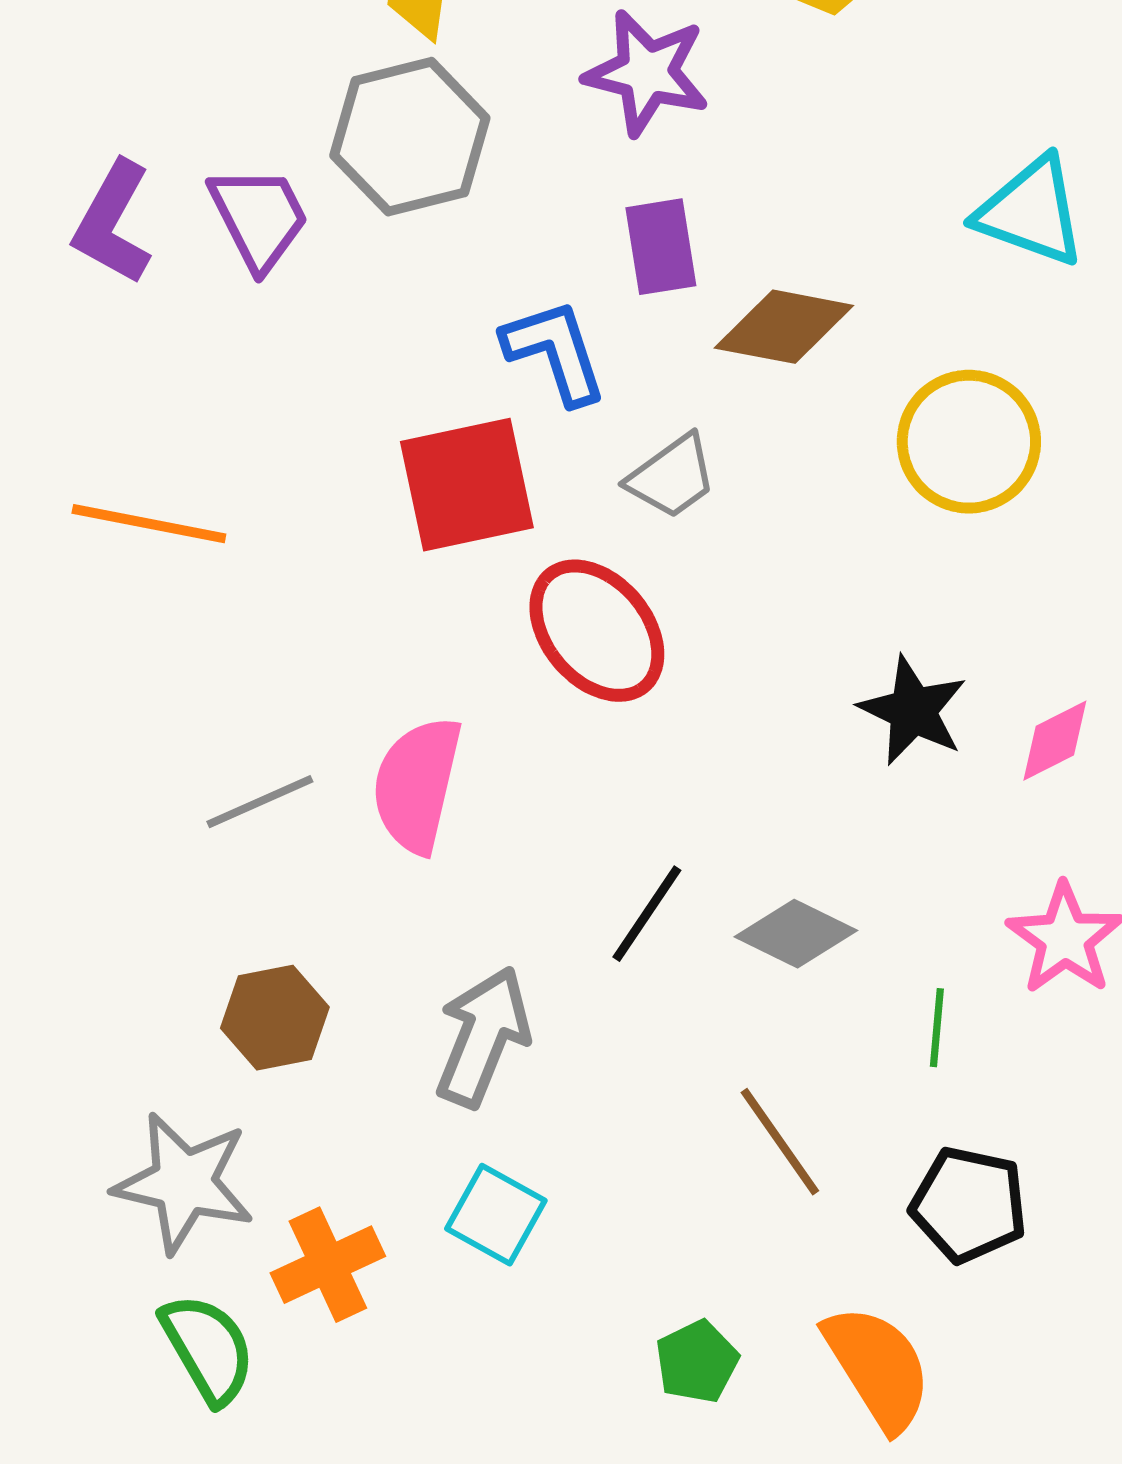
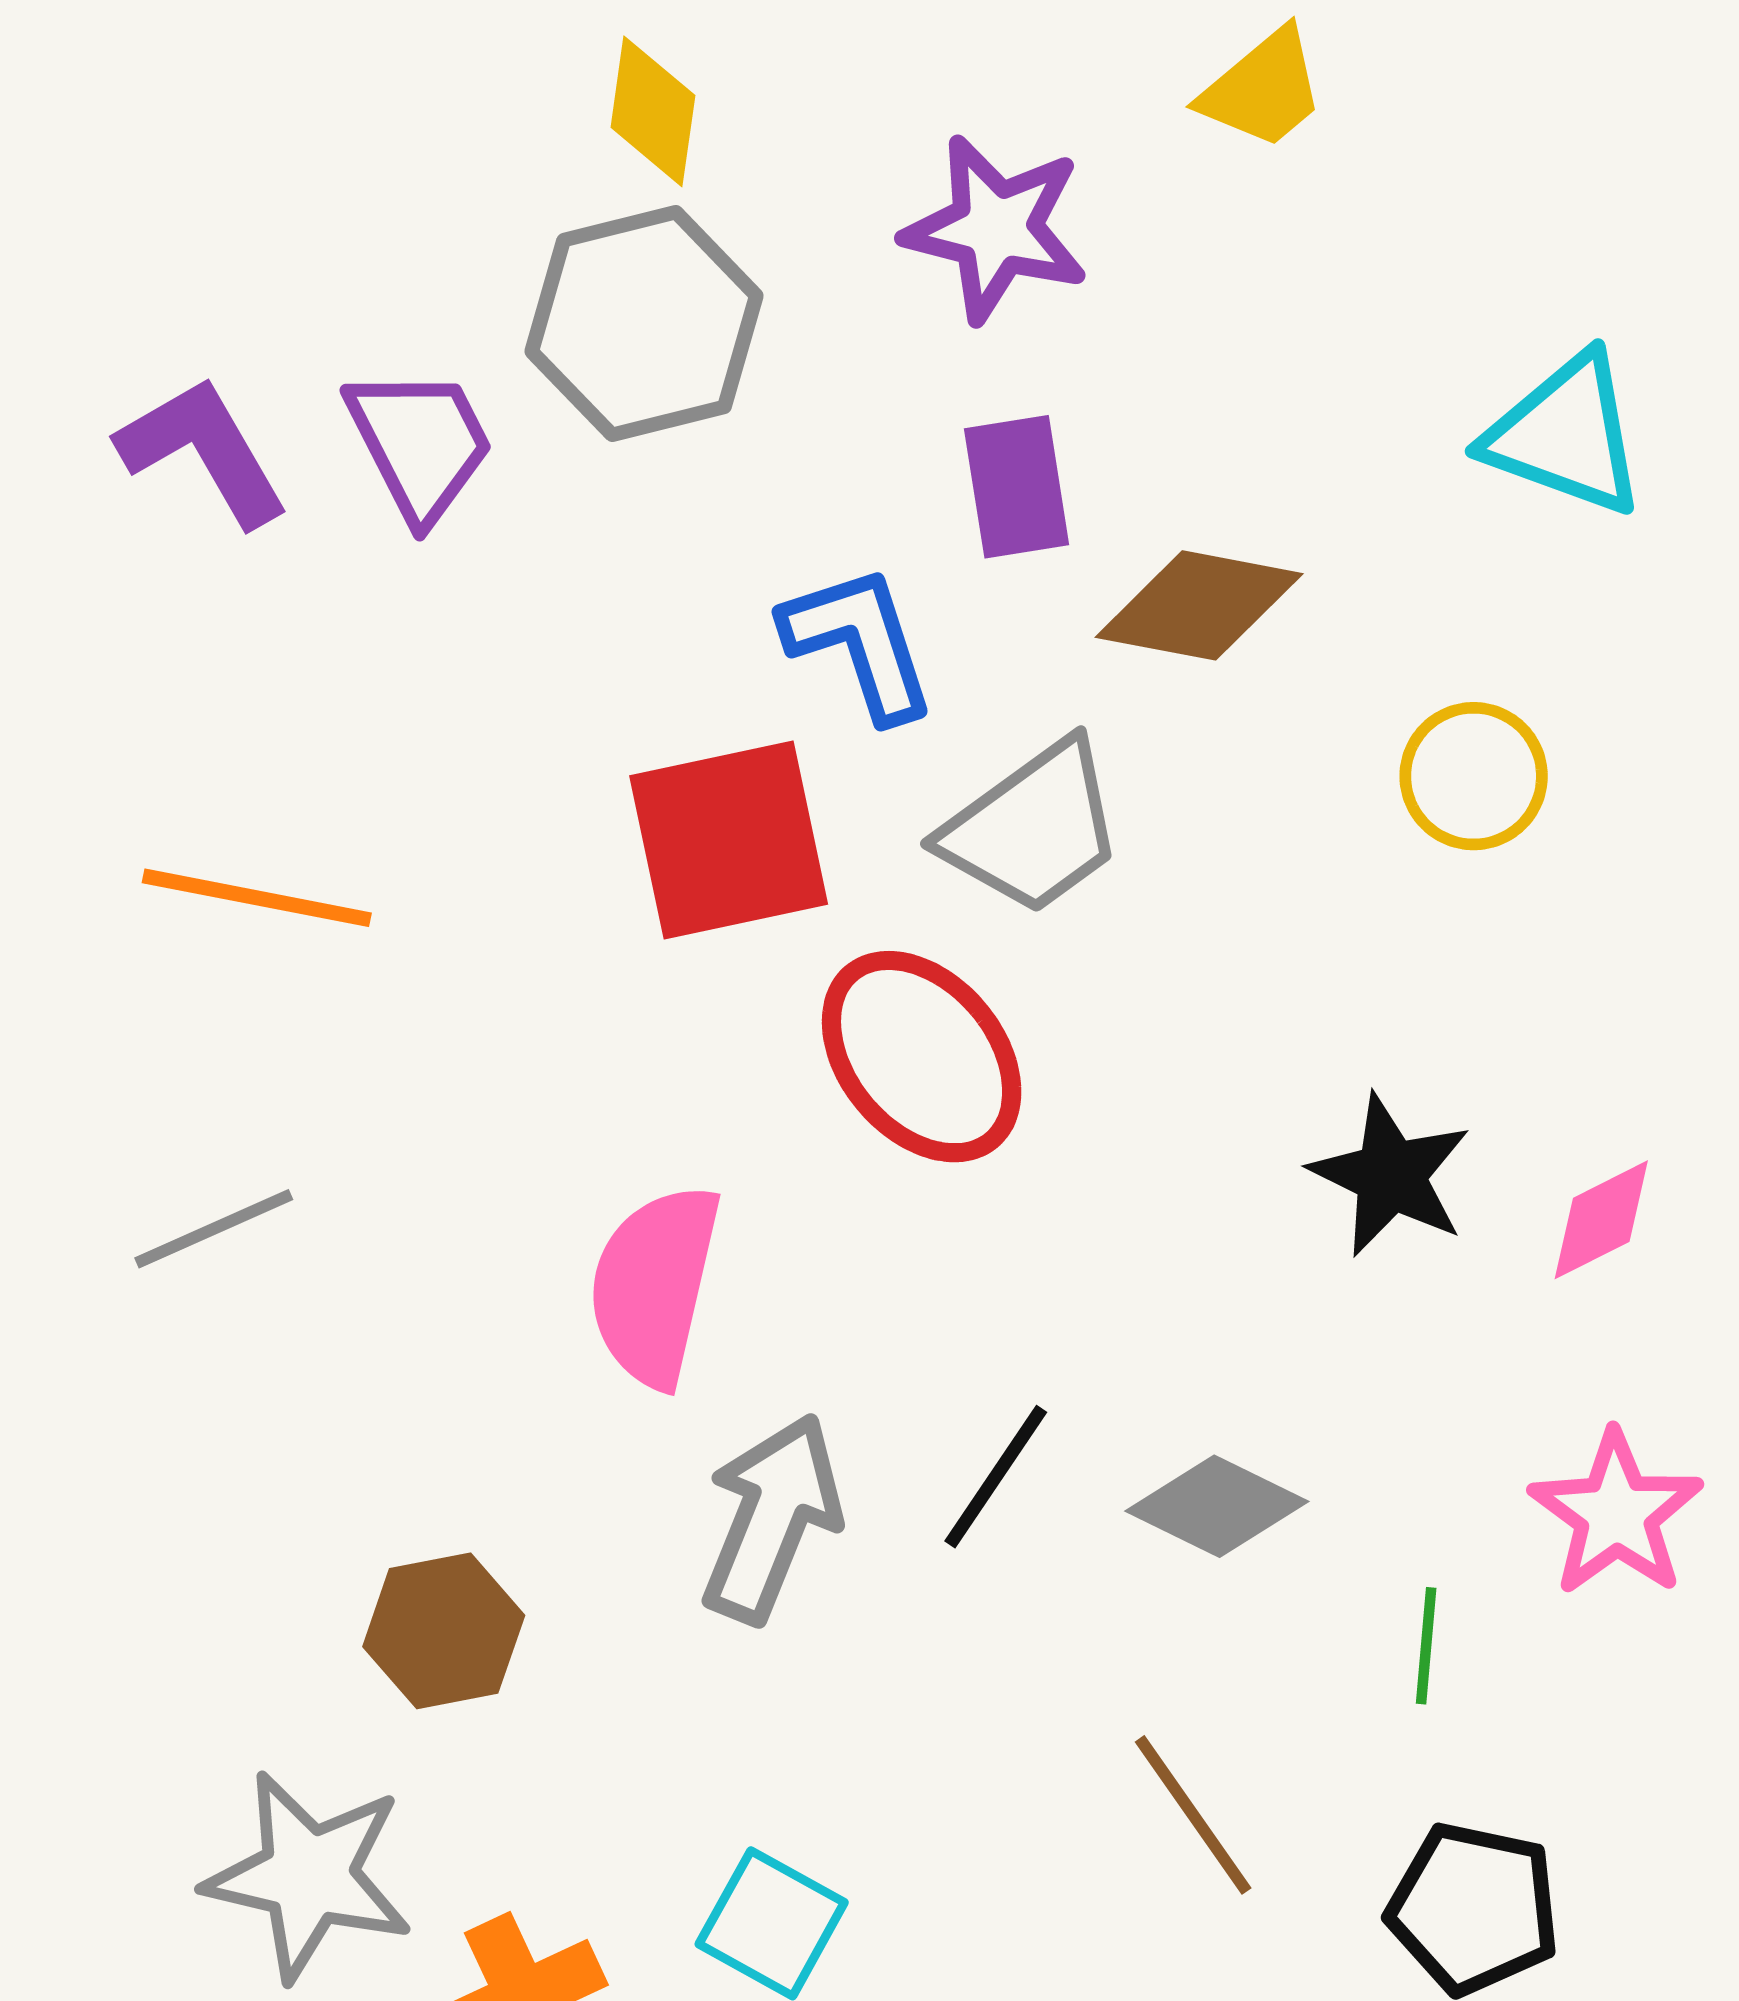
purple L-shape: (113, 223) -> (203, 451), turned 121
yellow circle: (969, 442) -> (1474, 776), size x0.7
gray trapezoid: (672, 477) -> (1033, 828), size x1.4
gray line: (260, 802) -> (214, 1229), moved
gray arrow: (483, 1037) -> (772, 1518), moved

